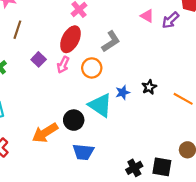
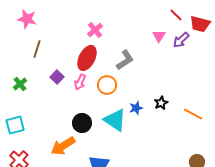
pink triangle: (147, 16) -> (159, 36), turned 32
black circle: (74, 120) -> (82, 123), moved

